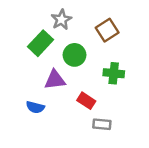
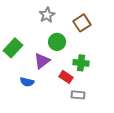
green rectangle: (40, 43) -> (13, 48), moved
green cross: (114, 73) -> (81, 63), moved
purple triangle: (55, 80) -> (42, 61), turned -30

